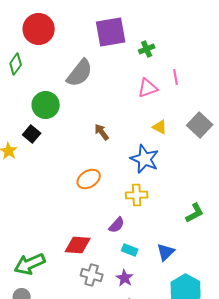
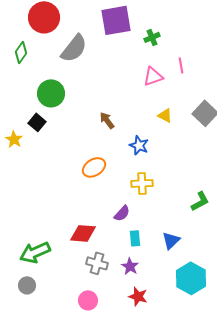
gray semicircle: (80, 73) -> (74, 48), moved
blue star: (145, 159) -> (139, 145), moved, size x0.7
cyan rectangle: (130, 250) -> (135, 238), turned 63

